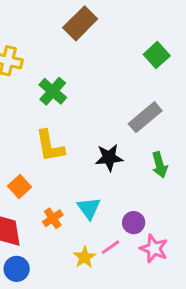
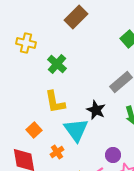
black star: (109, 158) -> (96, 110), turned 30
cyan triangle: (89, 208) -> (76, 130), moved, size x1.5

